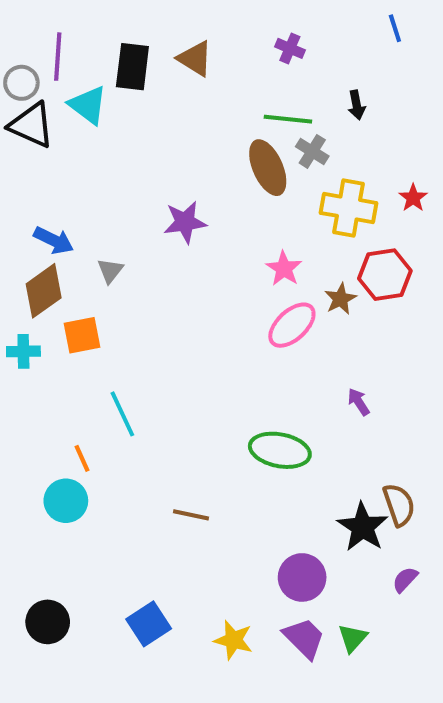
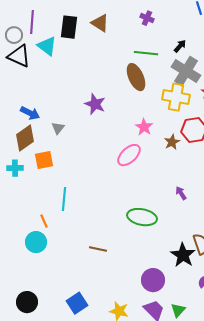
black arrow: (357, 105) -> (180, 46), turned -128
gray cross: (312, 151) -> (186, 71), moved, size x1.8
purple star: (185, 222) -> (95, 104), turned 30
pink ellipse: (292, 325) -> (129, 155), moved
cyan line: (122, 414) -> (64, 199), turned 30

